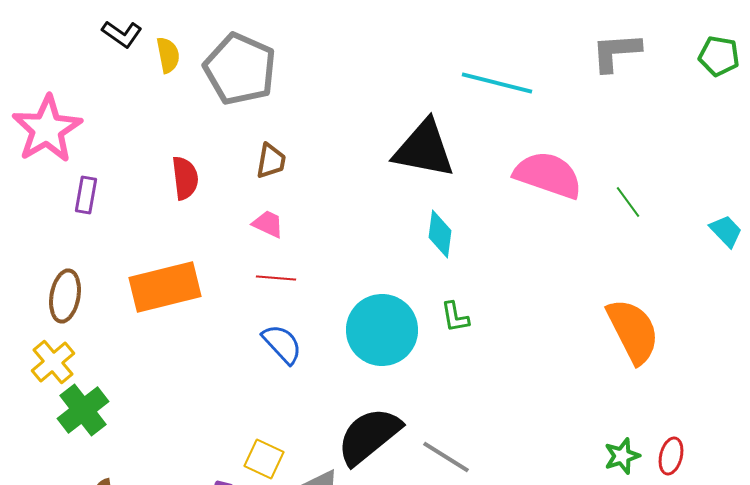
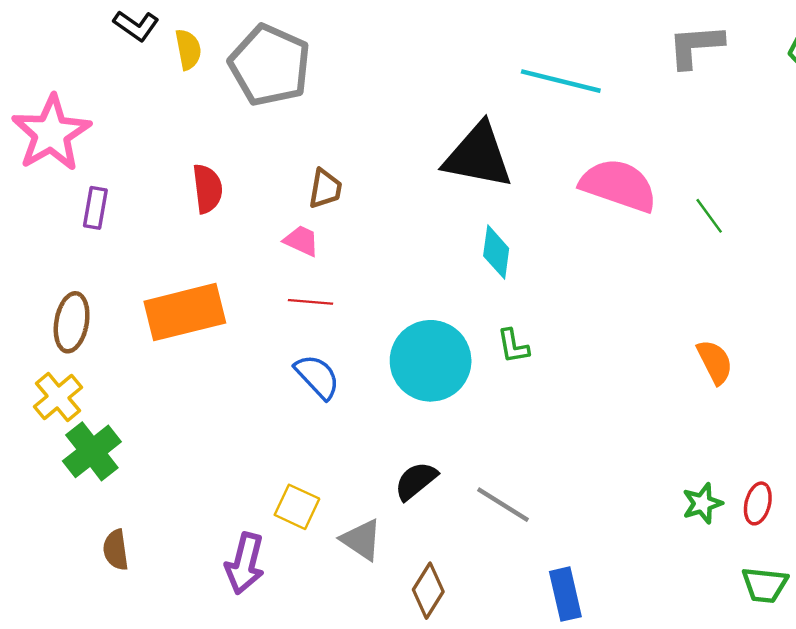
brown trapezoid: (271, 161) -> (325, 189), moved
orange semicircle: (633, 331) -> (715, 362), size x0.6
black semicircle: (369, 436) -> (416, 481), size x0.6

